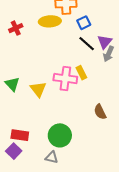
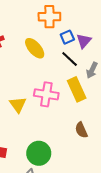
yellow ellipse: (50, 21) -> (35, 48), moved, turned 50
purple triangle: (105, 42) -> (84, 41), moved
yellow rectangle: (81, 73) -> (77, 89), moved, size x1.6

